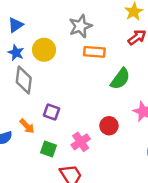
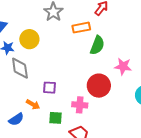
orange rectangle: (94, 52) -> (81, 28), moved
red circle: (109, 126) -> (99, 86), size x1.5
pink cross: (81, 142) -> (80, 105), turned -35

